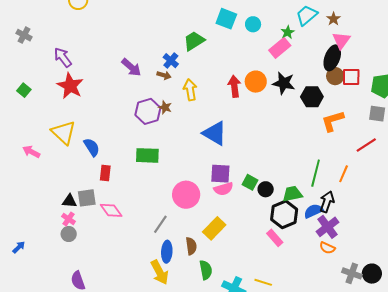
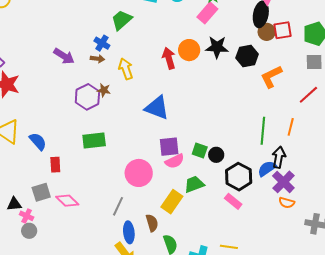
green trapezoid: (292, 194) -> (194, 184), moved
black triangle: (70, 201) -> (14, 204), moved

